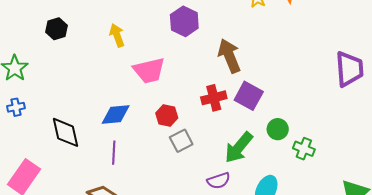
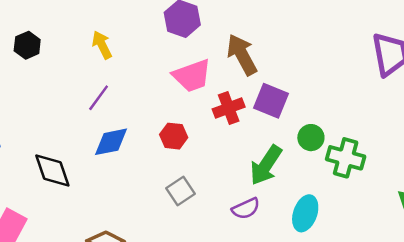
pink trapezoid: (149, 70) -> (192, 76), moved
gray square: (181, 141) -> (181, 191), moved
green cross: (304, 149) -> (346, 158), size x1.4
purple line: (114, 153) -> (99, 98), moved, turned 40

